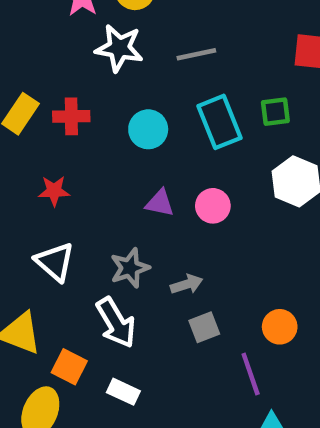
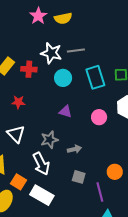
white star: (119, 48) -> (51, 53), moved
gray line: (196, 54) -> (76, 50), moved
pink circle: (213, 206) -> (99, 117), moved
gray square: (204, 327) -> (79, 177), moved, turned 32
white rectangle: (123, 392) -> (42, 195), size x1.6

